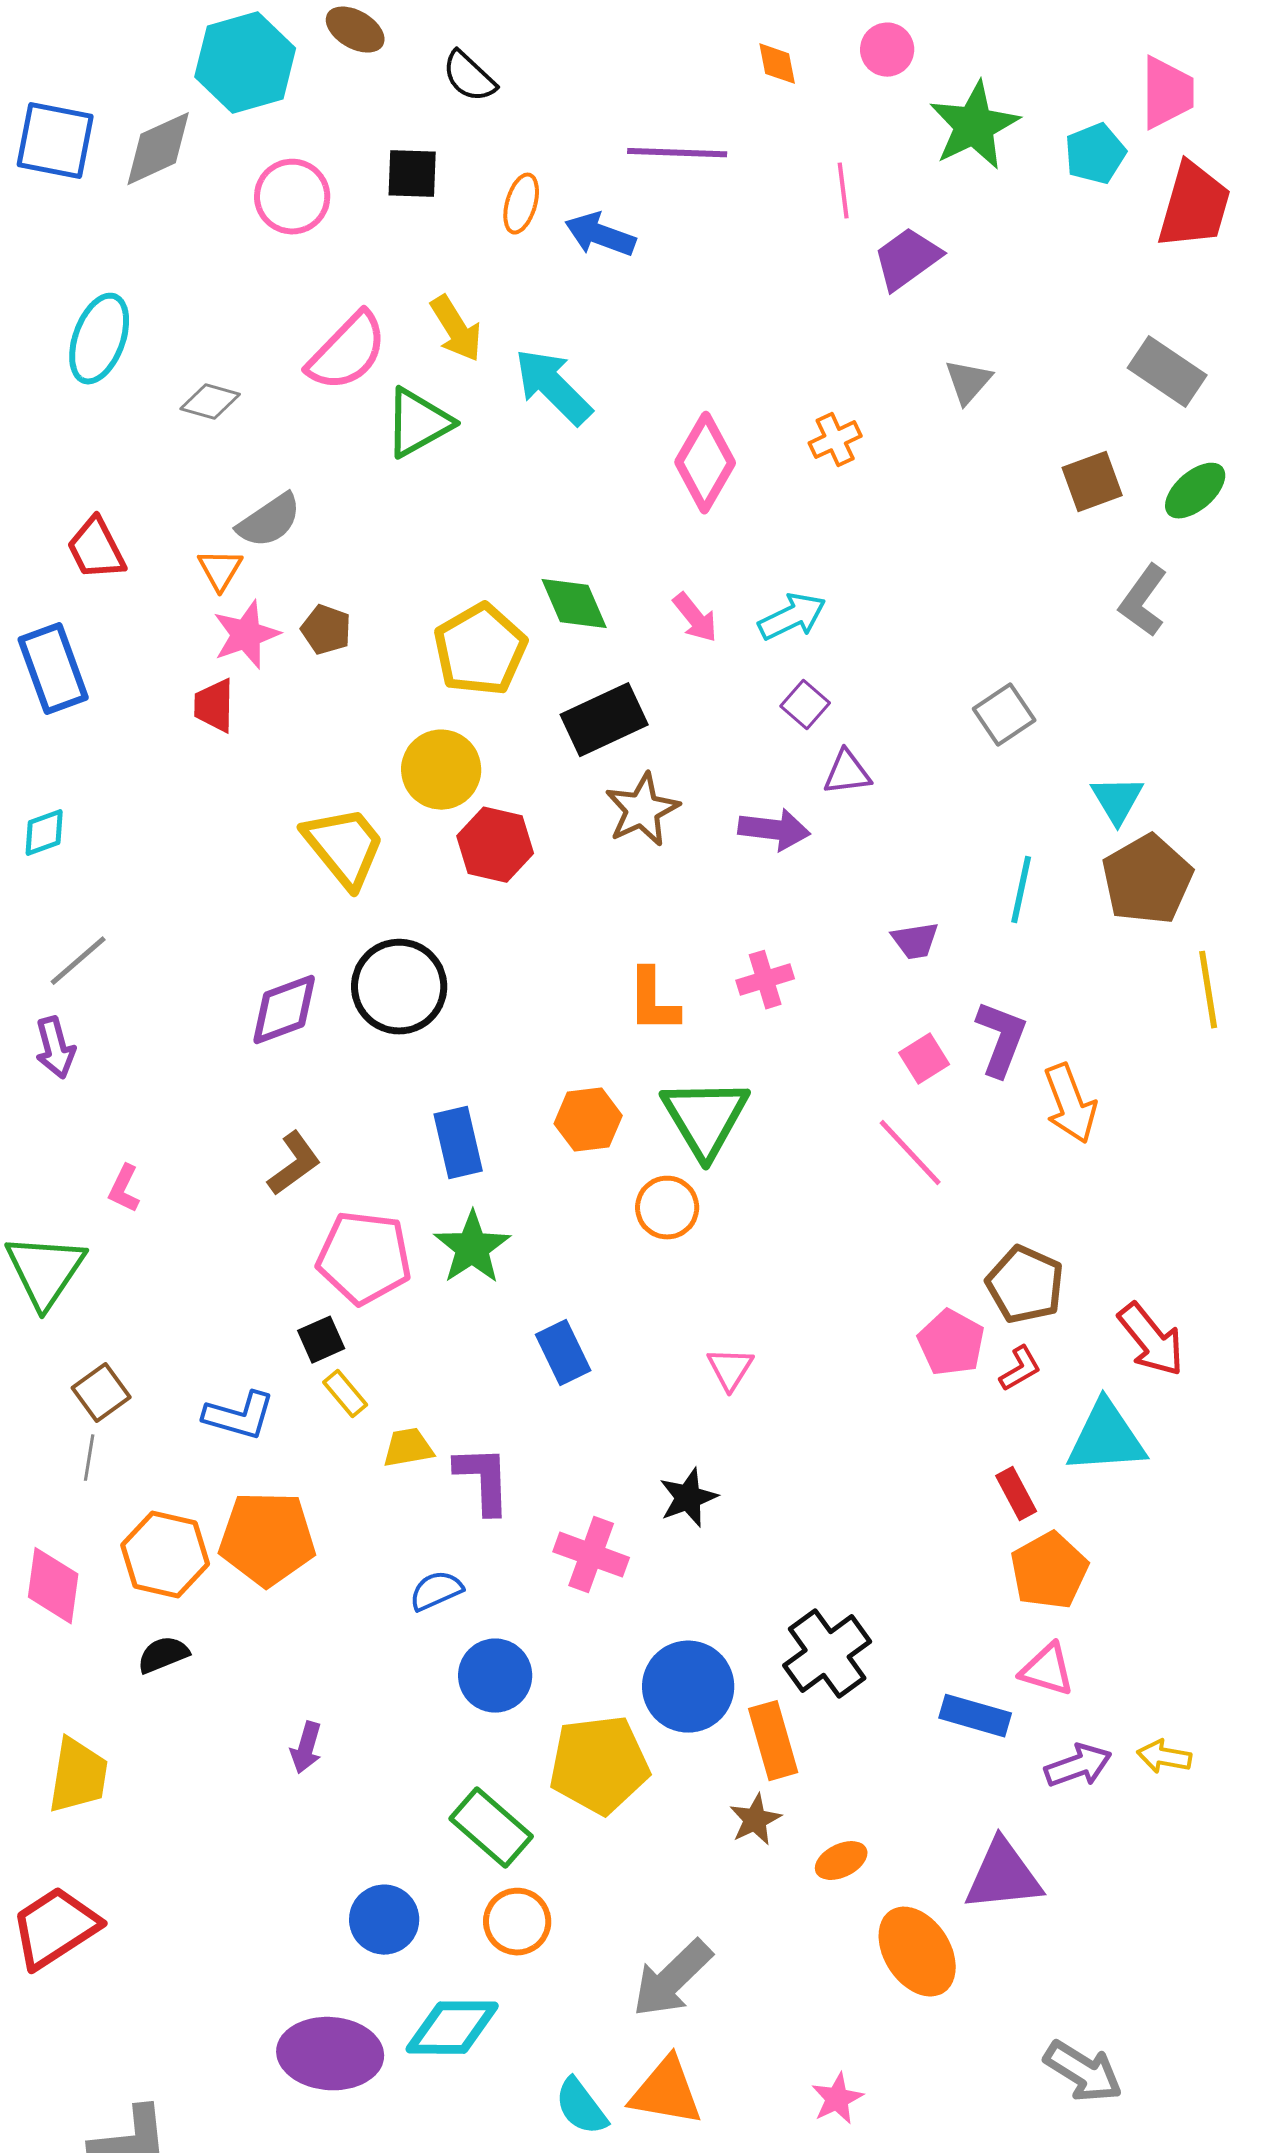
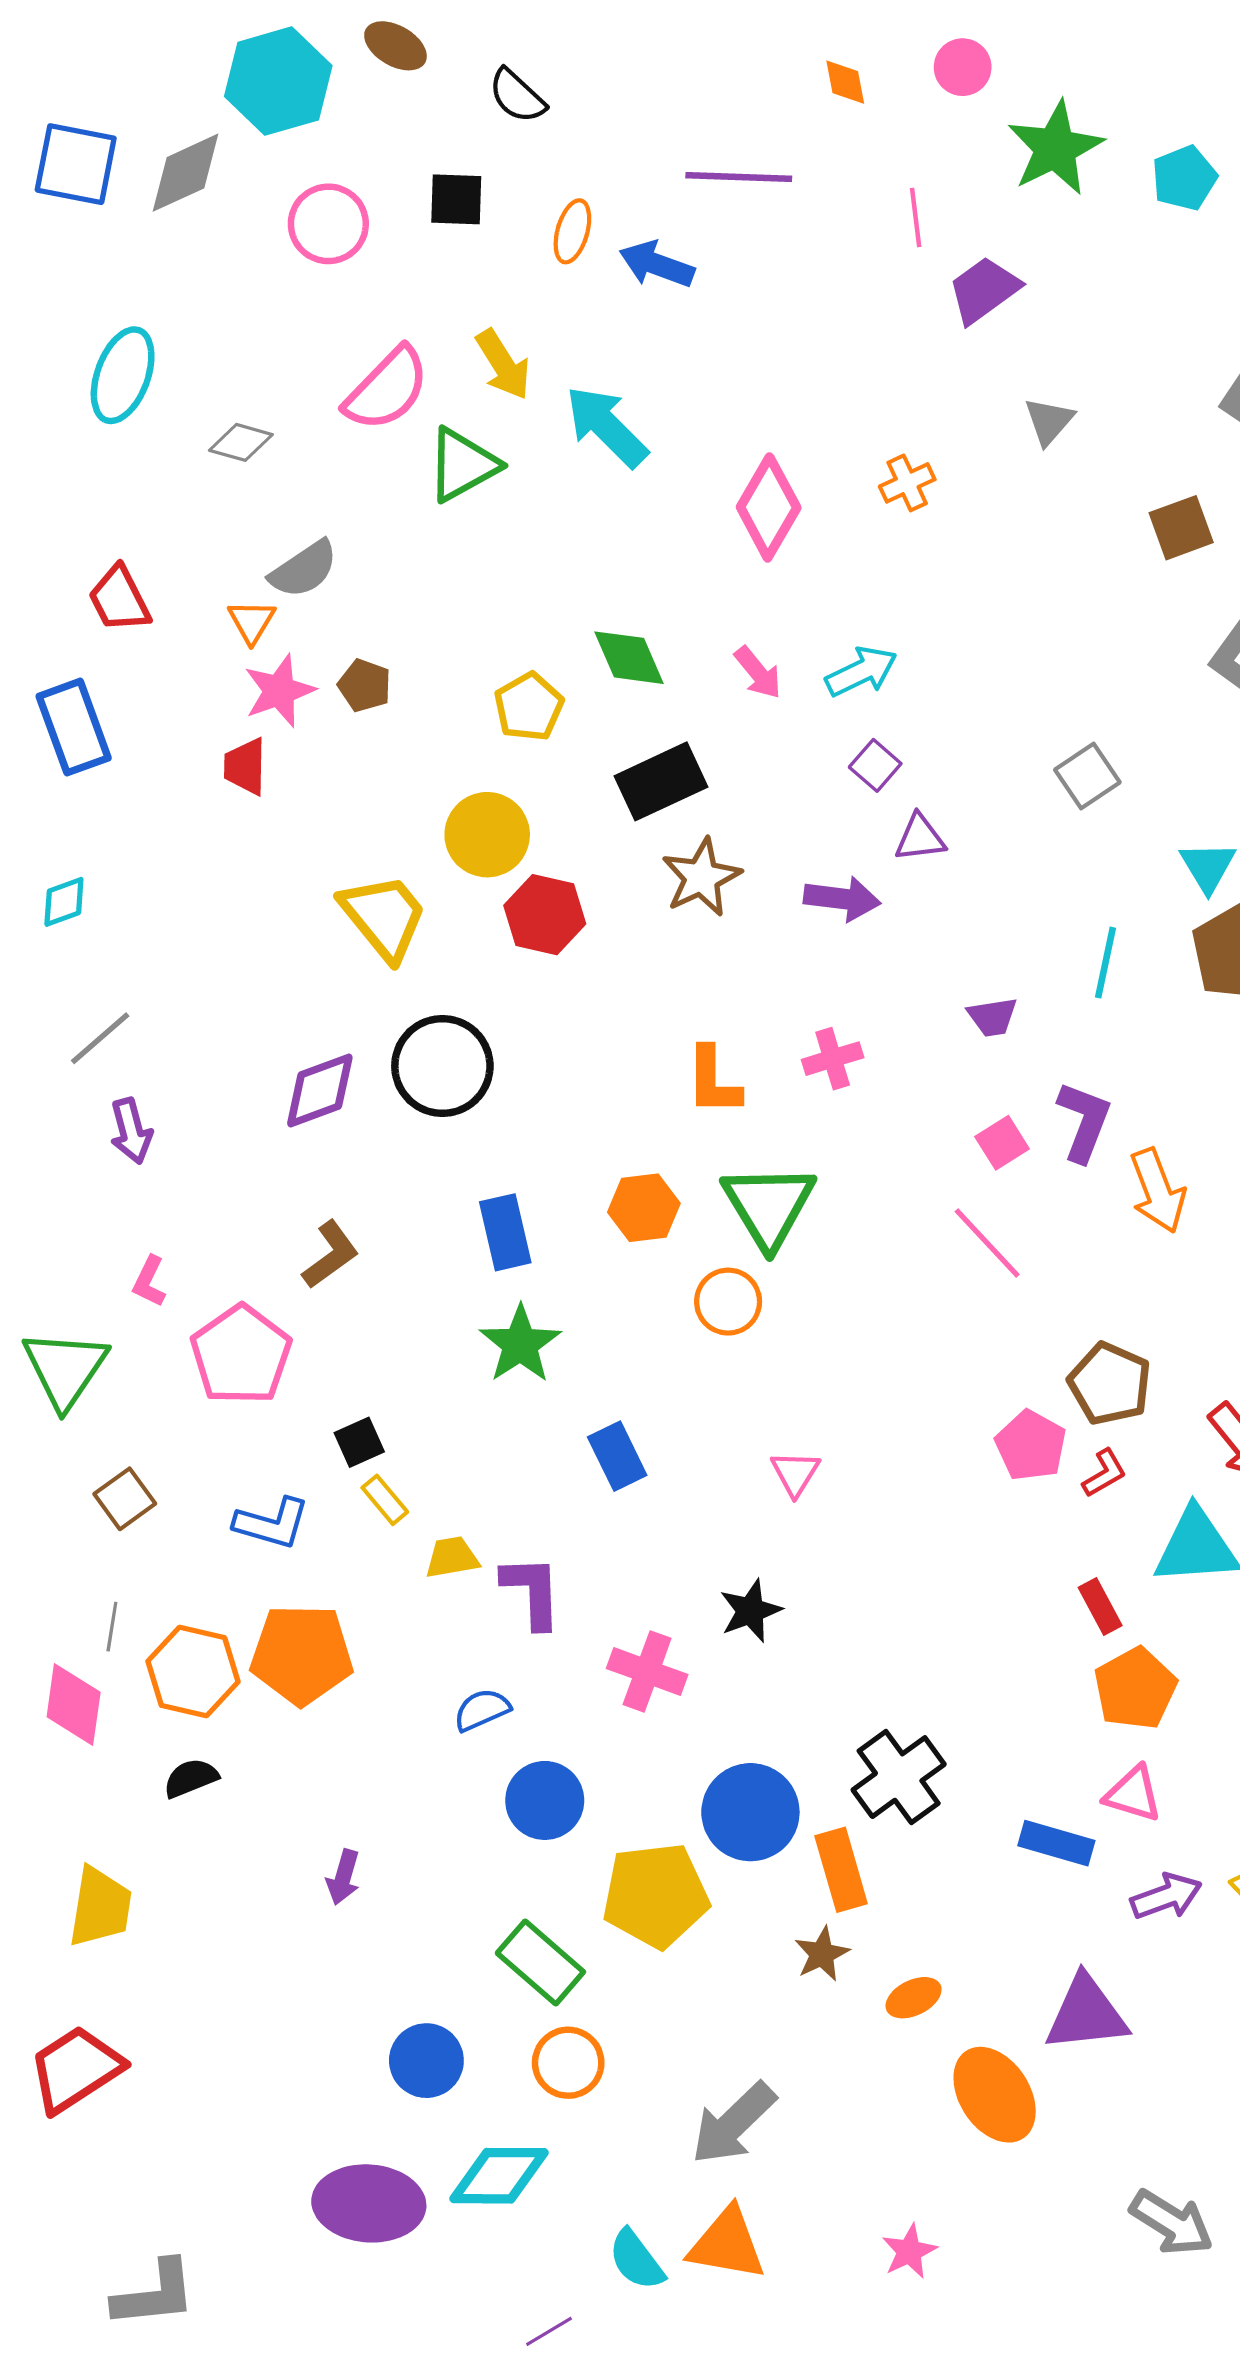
yellow pentagon: (480, 650) -> (529, 707), size x0.7
purple arrow: (55, 1048) -> (131, 1131), moved
pink pentagon: (364, 1258) -> (241, 1355), moved, turned 30
gray line: (89, 1458) -> (112, 1627), moved

